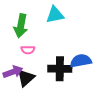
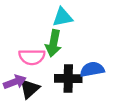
green arrow: (21, 26) -> (53, 43), moved
pink semicircle: (28, 50) -> (32, 57), size x1.6

